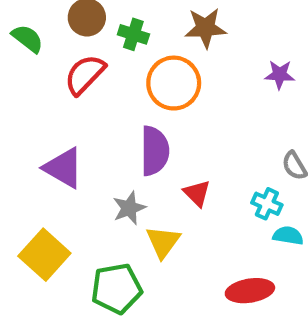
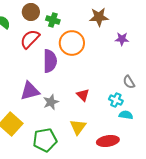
brown star: (205, 28) -> (99, 17), moved
purple semicircle: (155, 151) -> (50, 61), moved
purple triangle: (64, 168) -> (30, 91), moved, turned -45
yellow triangle: (163, 242) -> (78, 127), moved

